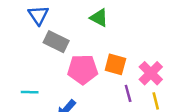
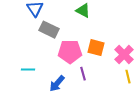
purple line: (128, 93) -> (83, 74), moved

